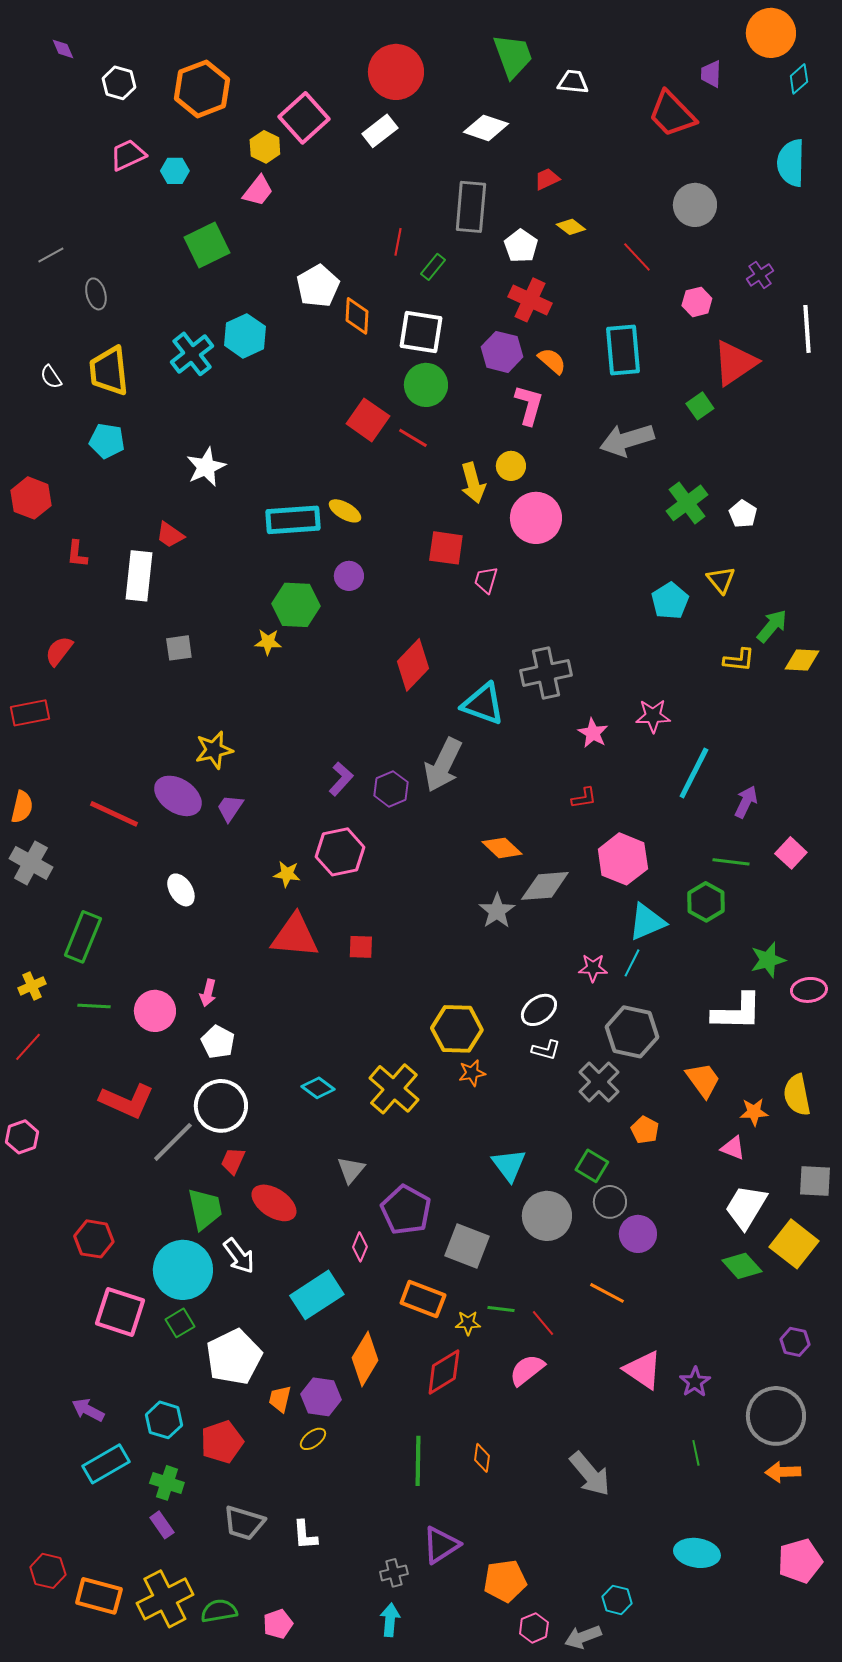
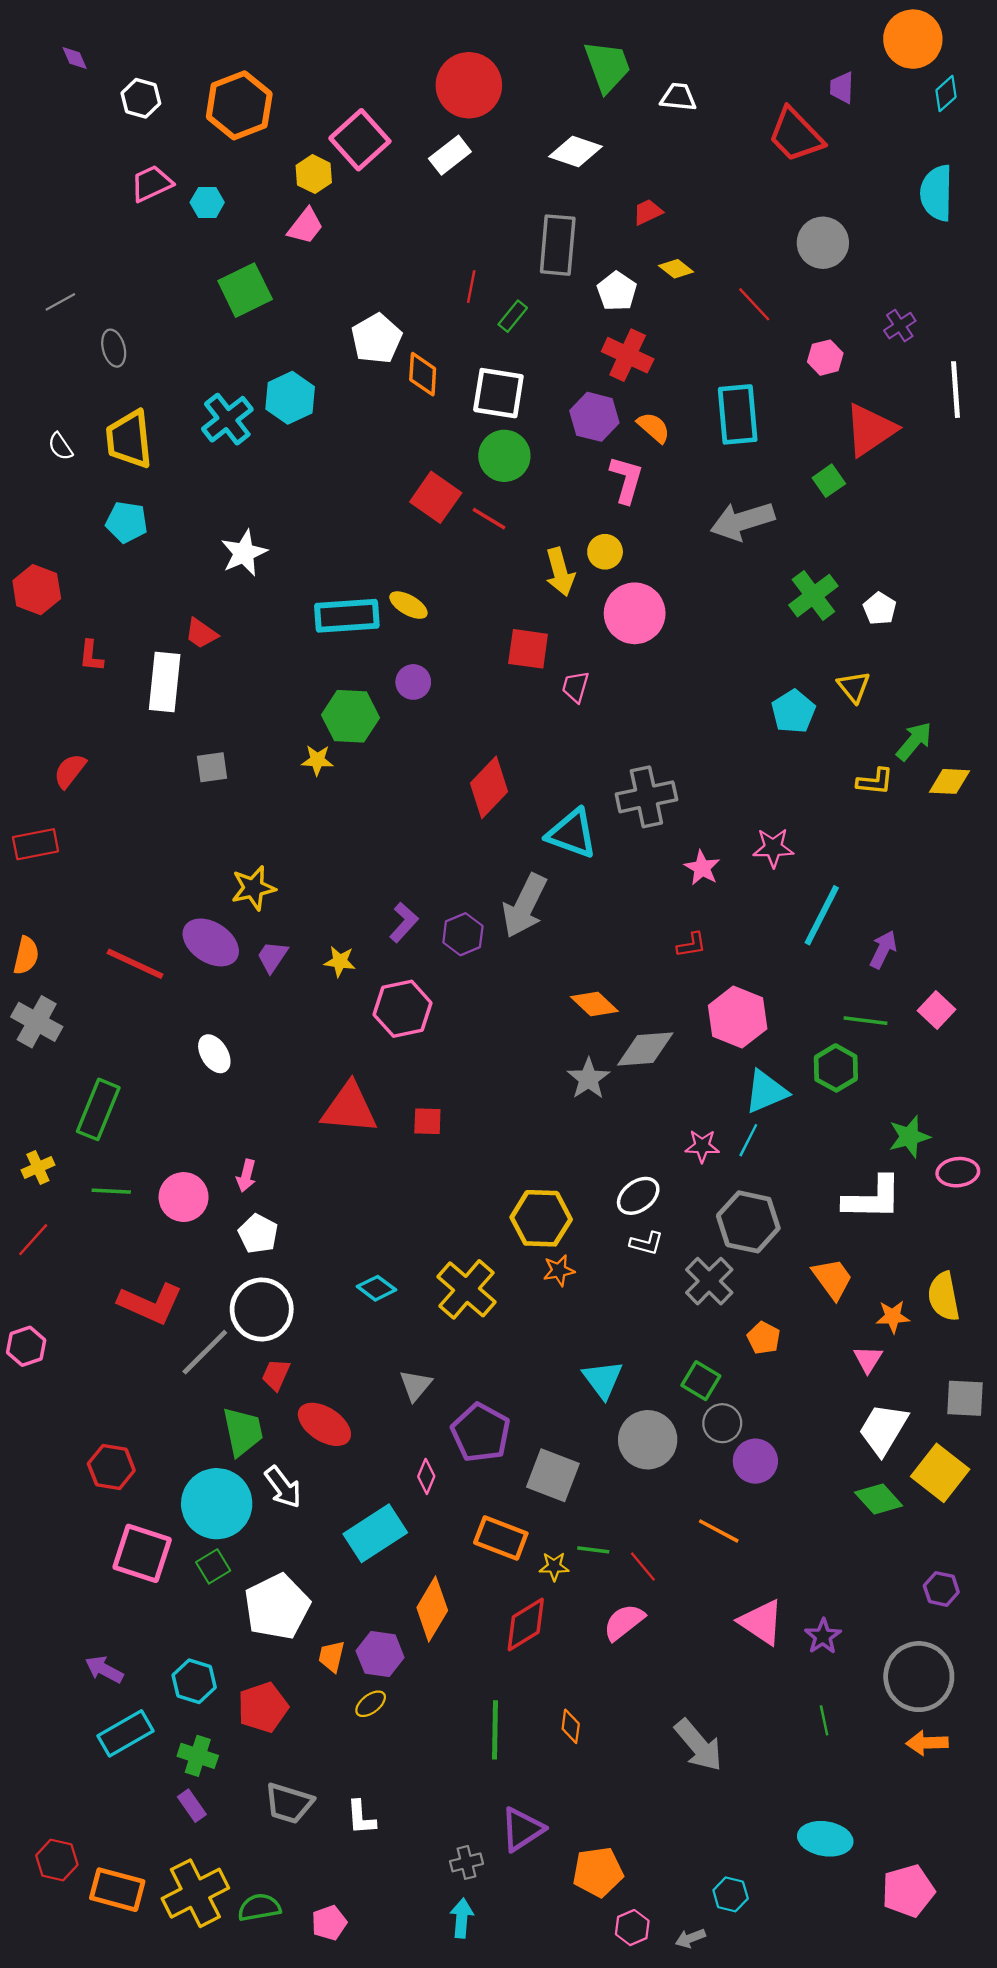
yellow star: (287, 874) -> (340, 961), moved
pink triangle: (733, 1148) -> (868, 1359), turned 40
pink pentagon: (800, 1561) -> (908, 1891), moved
gray arrow: (583, 1637) -> (690, 1938), size x0.7

